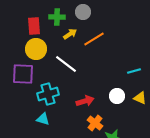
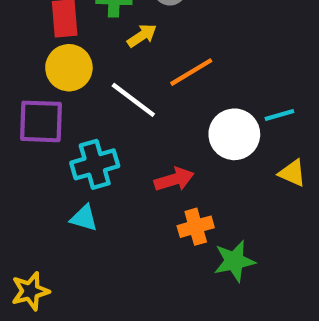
orange line: (94, 39) -> (191, 72), moved
white circle: (117, 96) -> (234, 134), moved, size x1.5
orange cross: (95, 123) -> (196, 227), turned 35

